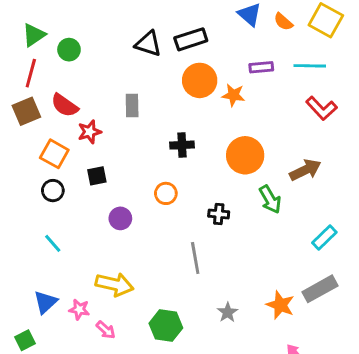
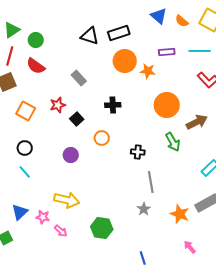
red semicircle: (65, 105) -> (36, 66), moved
gray rectangle: (132, 105) -> (79, 78), turned -42
red star: (90, 132) -> (58, 105), moved
orange circle: (245, 155) -> (167, 105), moved
black square: (97, 176) -> (77, 119), moved, turned -32
black circle: (53, 191) -> (25, 148), moved
gray line: (195, 258) -> (151, 182), moved
gray star: (228, 312) -> (144, 209), moved

